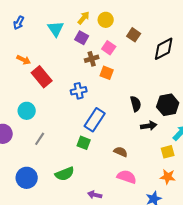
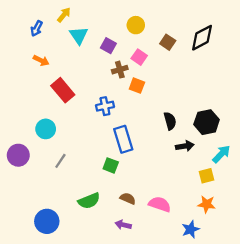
yellow arrow: (84, 18) -> (64, 15), moved
black diamond: (164, 49) -> (202, 38), moved
orange arrow: (24, 60) -> (41, 60), moved
blue rectangle: (95, 120) -> (123, 139), turned -50
brown semicircle: (121, 152) -> (128, 199), moved
blue circle: (27, 178) -> (47, 221), moved

